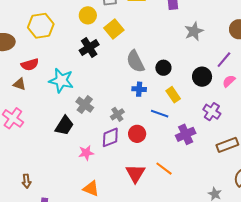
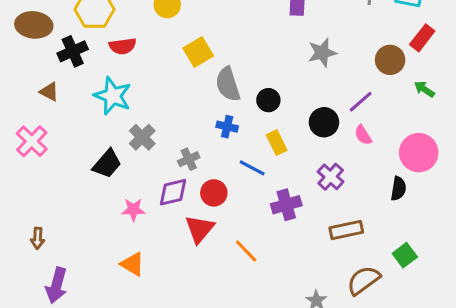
yellow square: (114, 29) -> (198, 52), moved
black cross: (89, 47) -> (73, 51), moved
red semicircle: (30, 65) -> (123, 46), moved
pink semicircle: (229, 81) -> (363, 135), turned -88
red triangle: (135, 173) -> (200, 229), moved

